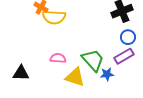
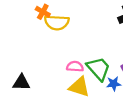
pink semicircle: (58, 58) -> (75, 66), moved

